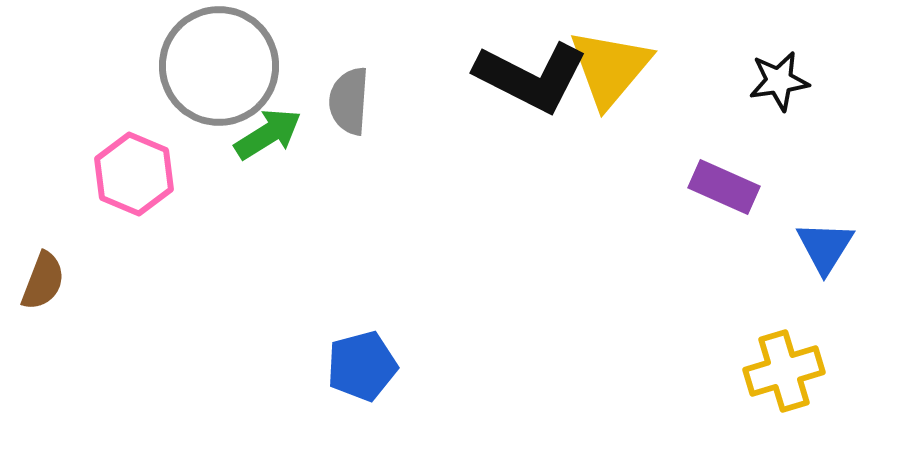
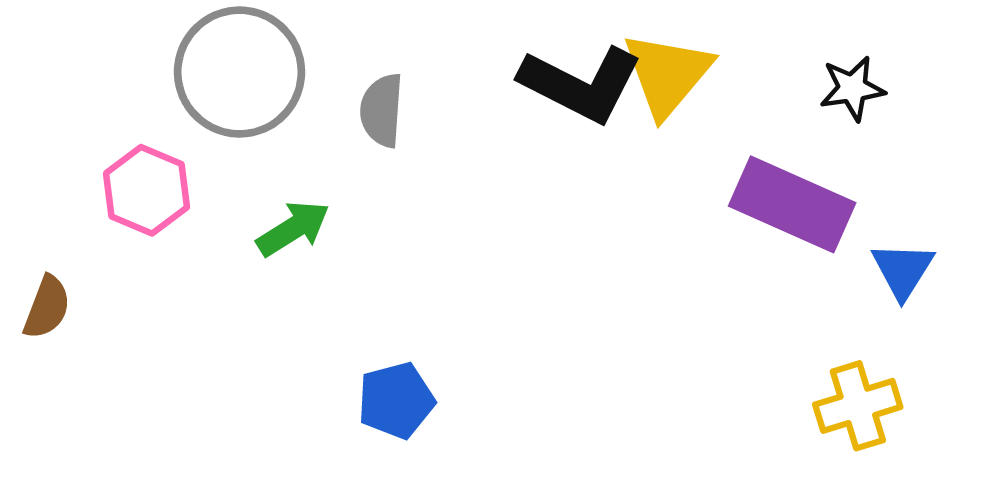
green arrow: (268, 134) -> (293, 229), moved
purple rectangle: (724, 187) -> (792, 204), size x1.6

